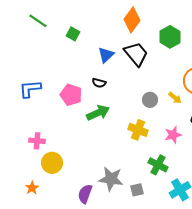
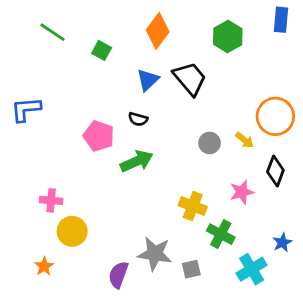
orange diamond: (132, 20) -> (158, 31), moved
green hexagon: (170, 37) -> (228, 36), moved
blue L-shape: (30, 89) -> (26, 109), moved
yellow cross: (138, 130) -> (193, 206), moved

